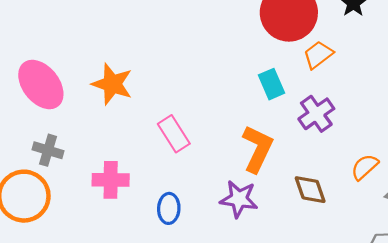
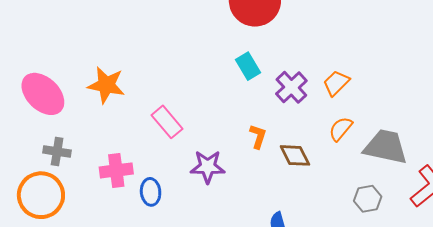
orange trapezoid: (318, 55) -> (336, 83), moved
orange L-shape: (258, 149) -> (258, 136), moved, size x0.6
purple star: (239, 199) -> (208, 167), moved
blue ellipse: (169, 208) -> (151, 192), moved

